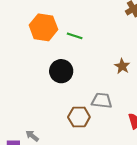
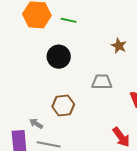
brown hexagon: (79, 117) -> (63, 105), moved

